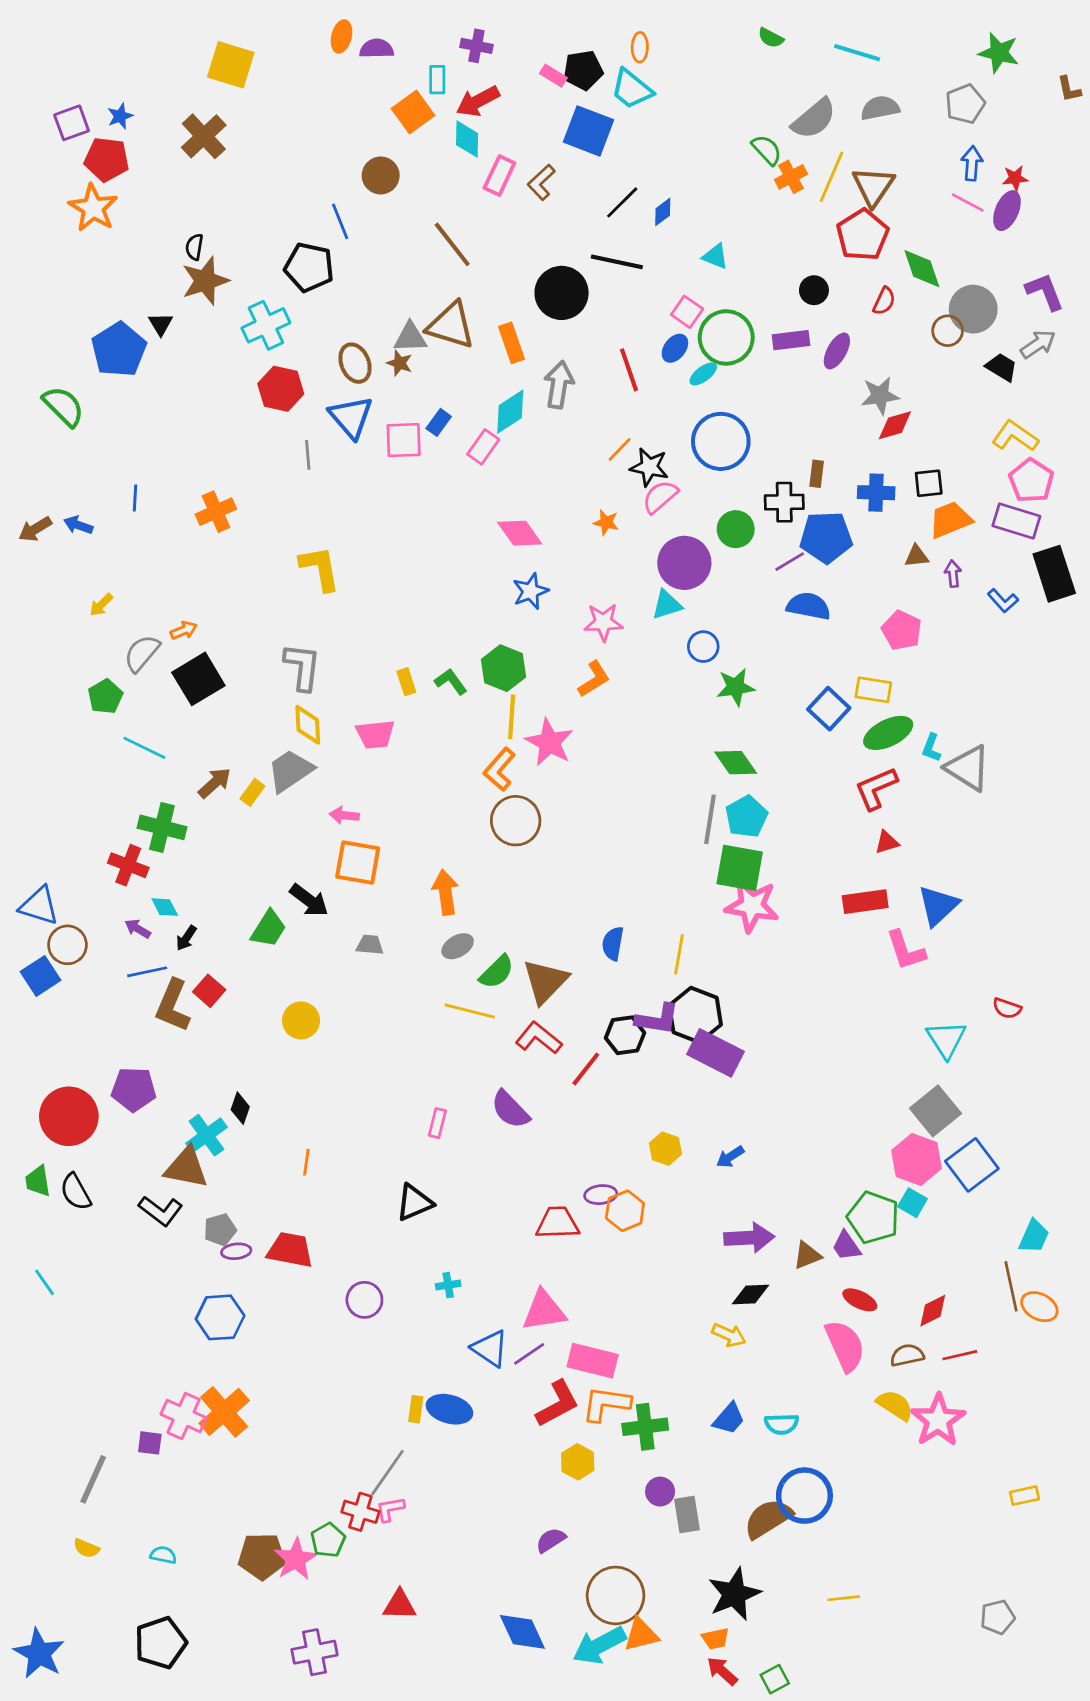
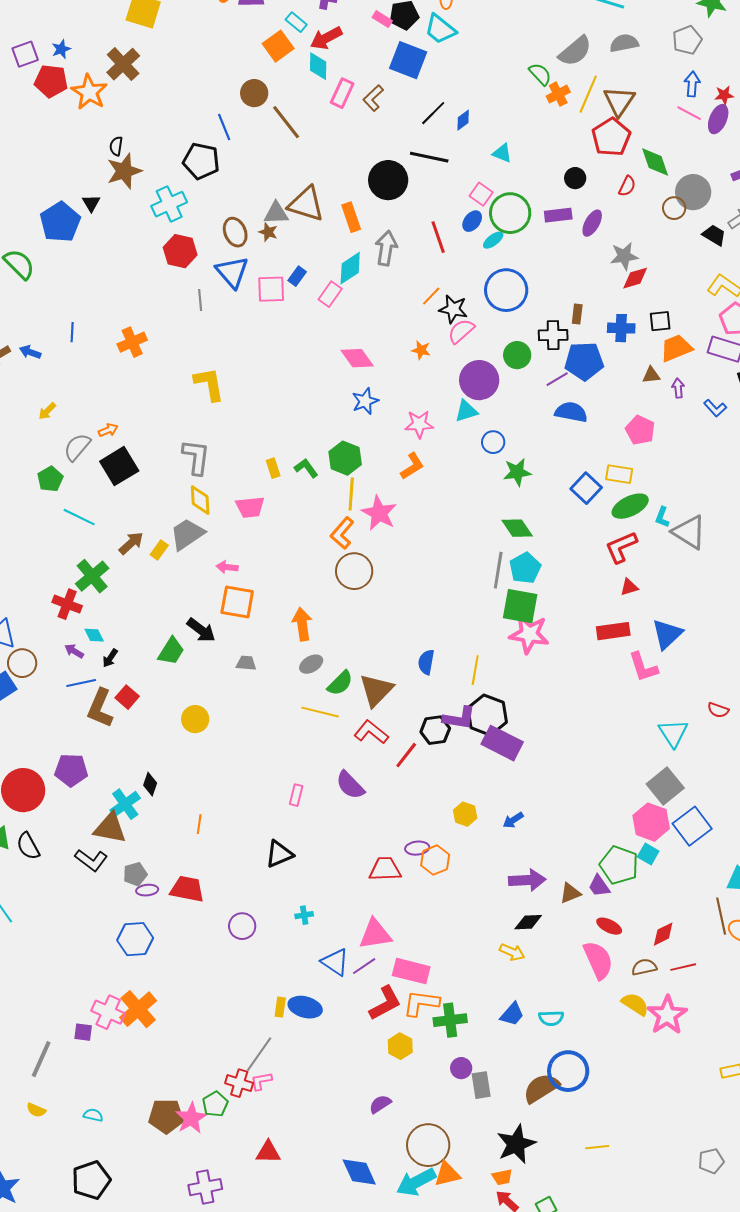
cyan rectangle: (437, 80) -> (296, 22), turned -50
orange star: (93, 208) -> (89, 92), moved
brown line: (452, 244) -> (286, 122), moved
green cross: (162, 827) -> (92, 576), turned 36

